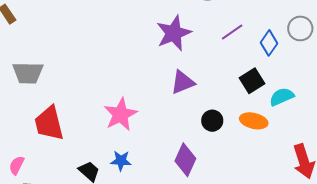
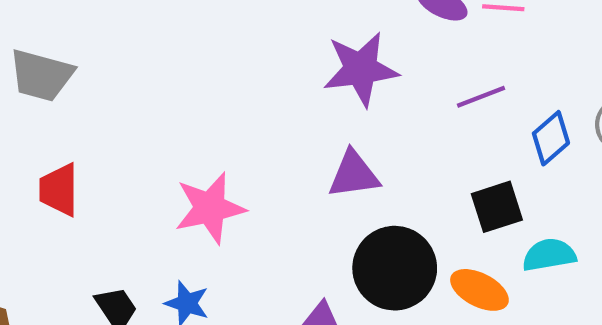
black circle: (212, 121) -> (395, 268), size x1.8
red trapezoid: (49, 123) -> (59, 190), size x0.7

